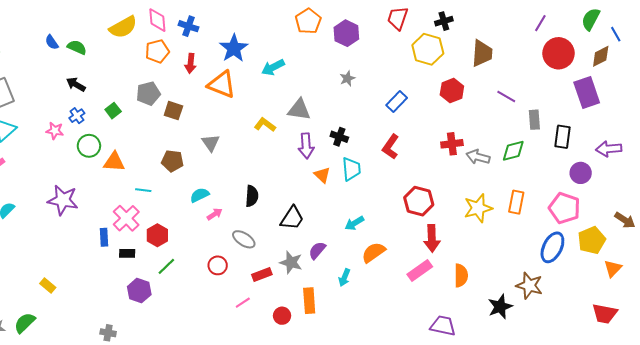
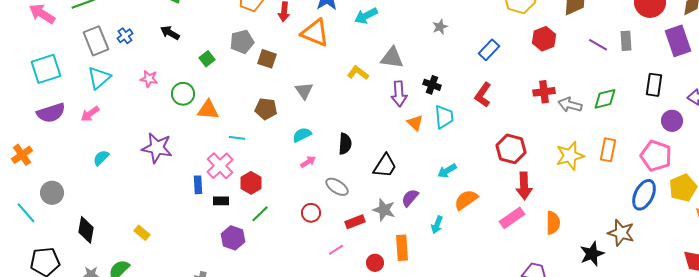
blue cross: (77, 116) -> (125, 36), moved
gray rectangle: (534, 120) -> (626, 41), moved
cyan semicircle: (200, 195) -> (302, 135), moved

